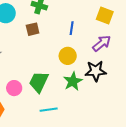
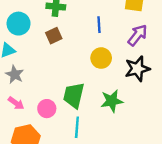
green star: (73, 81) -> (112, 101), moved, turned 30
cyan line: (49, 110) -> (77, 127), moved, turned -66

